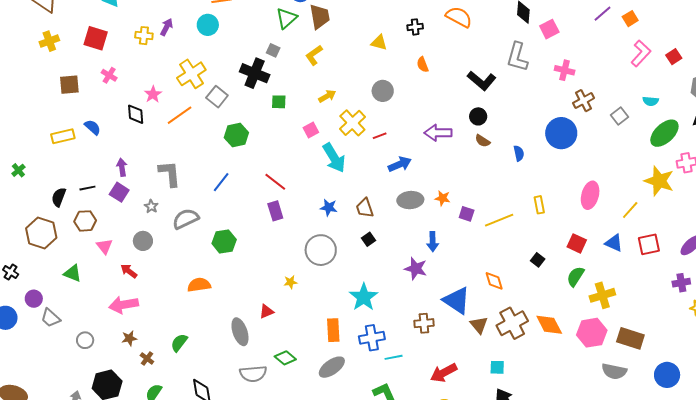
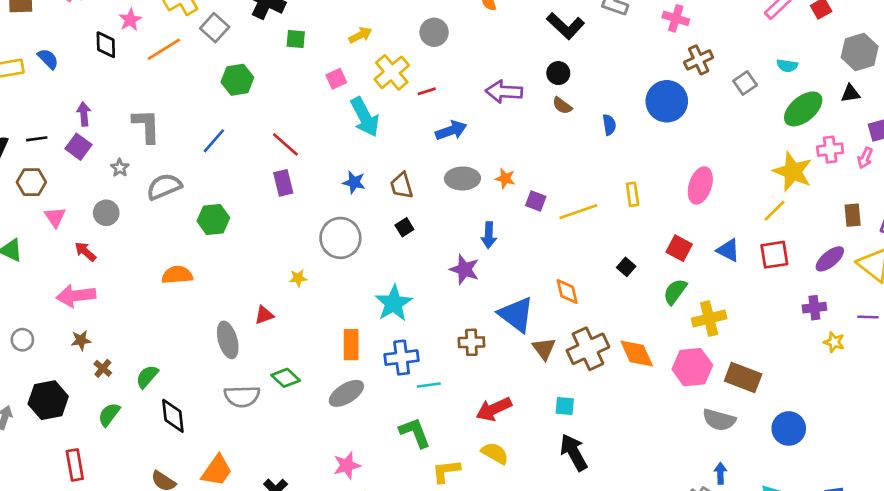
yellow line: (630, 210) -> (775, 211), moved
green semicircle: (179, 343) -> (147, 377), moved

